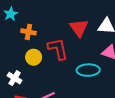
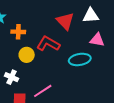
red L-shape: (58, 49) -> (48, 44), turned -40

